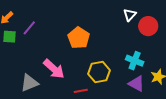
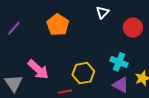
white triangle: (130, 15) -> (102, 12), moved
orange pentagon: (79, 38) -> (58, 25), moved
gray triangle: (29, 83) -> (14, 83), turned -42

